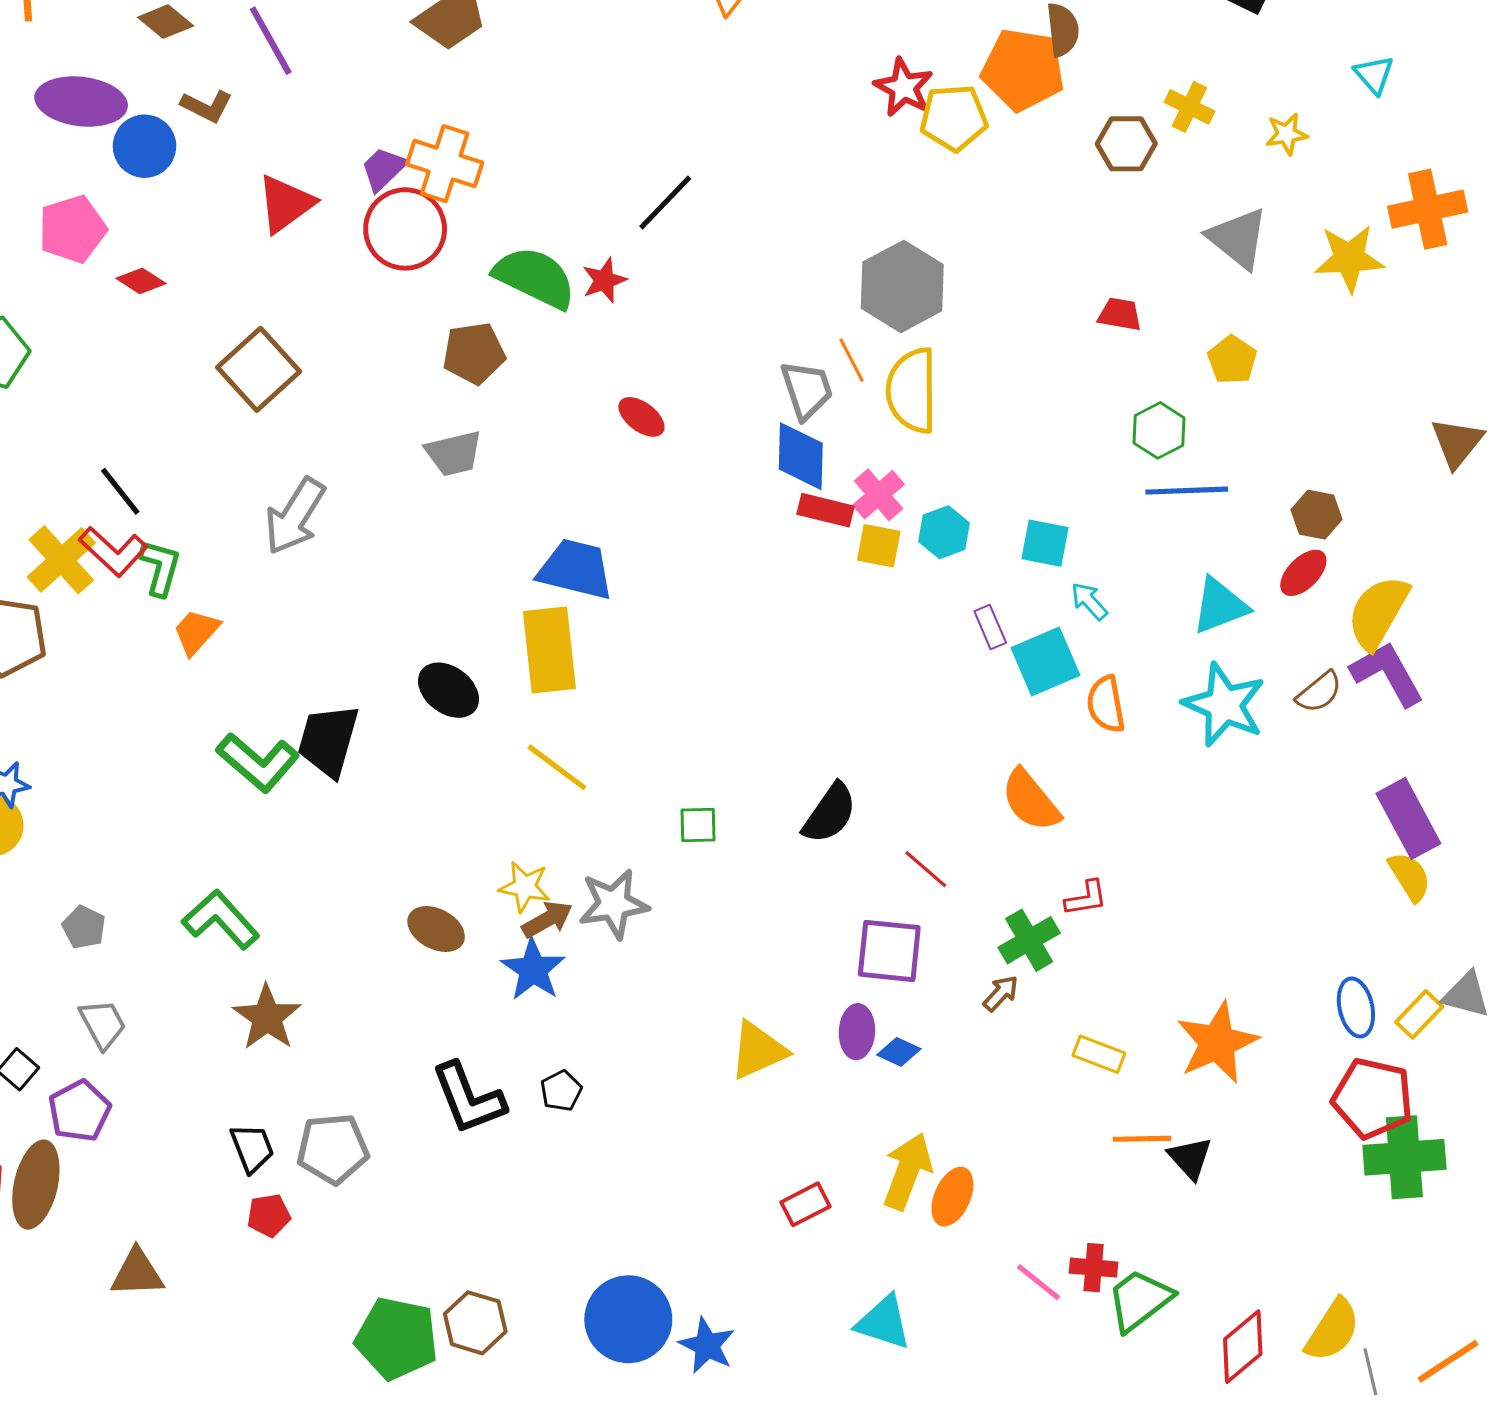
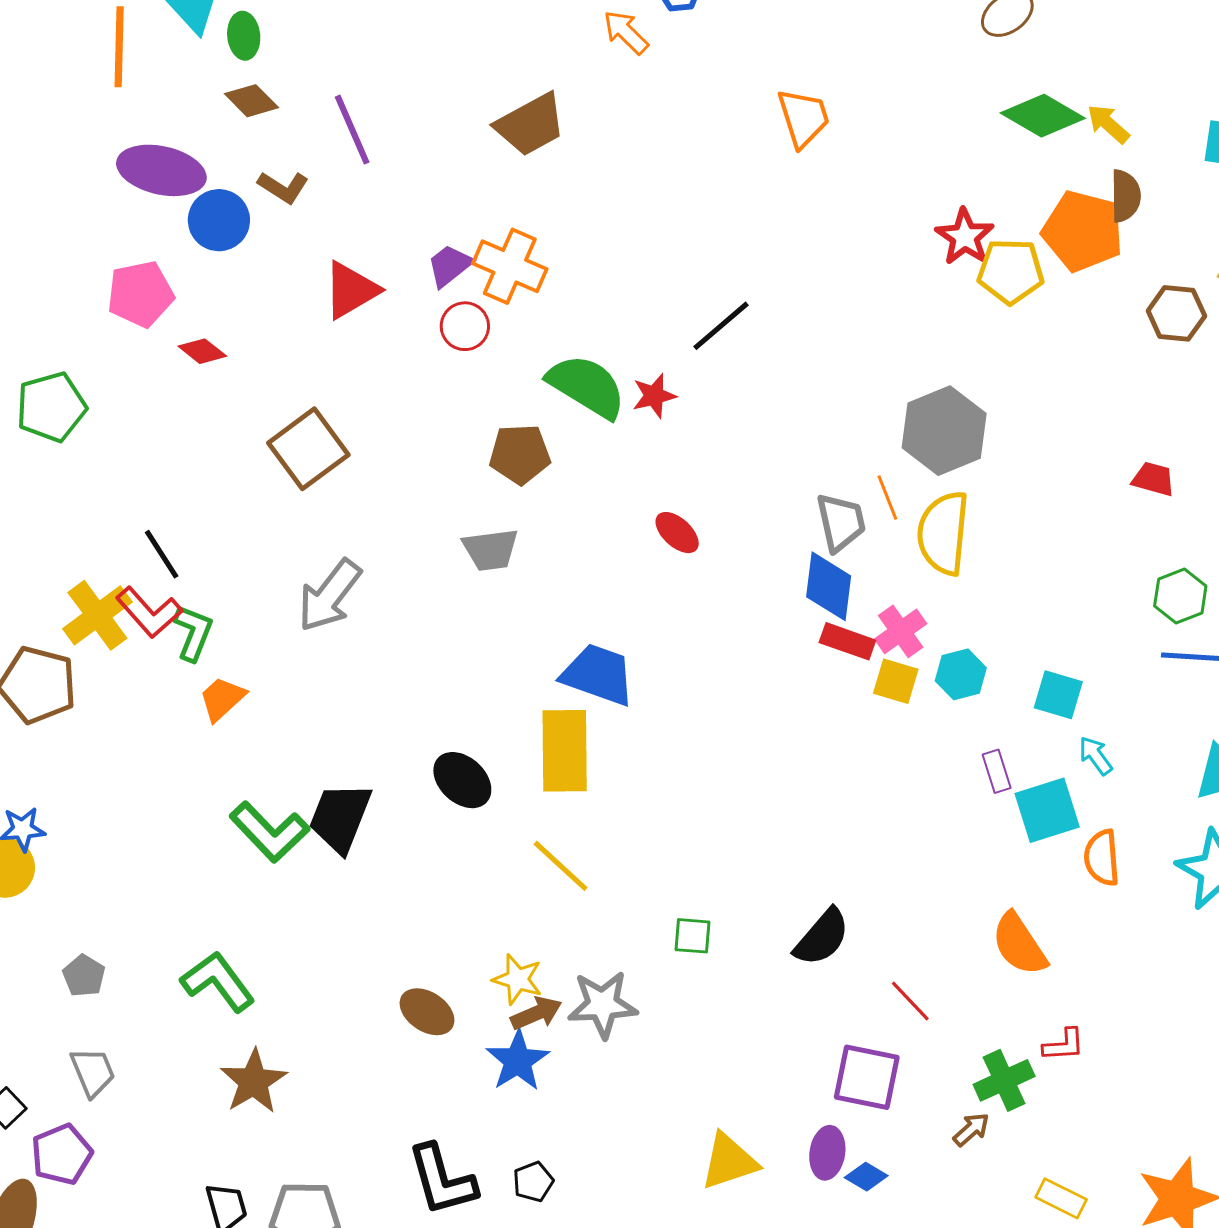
red circle: (405, 229) -> (465, 326), size x0.6

